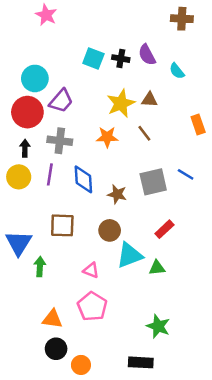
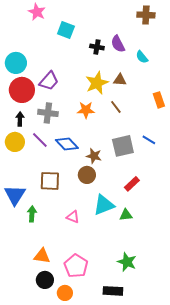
cyan square: (93, 59) -> (66, 30), moved
cyan circle: (35, 78) -> (16, 63), moved
purple line: (50, 174) -> (40, 140), turned -54
blue diamond: (83, 179) -> (67, 144), turned -40
brown circle: (110, 230) -> (87, 175), moved
pink pentagon: (92, 306) -> (76, 266), moved

